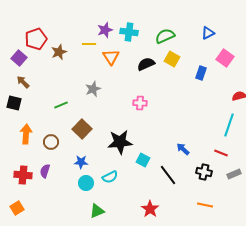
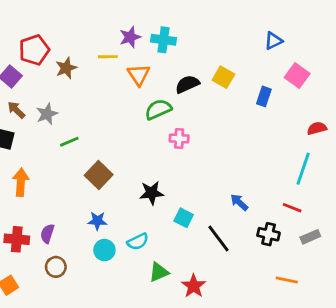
green semicircle: (165, 36) -> (158, 109), moved
gray star: (93, 89) -> (47, 114), moved
brown circle: (51, 142) -> (56, 267), moved
black star: (120, 142) -> (152, 193), size x0.7
orange line: (205, 205) -> (287, 280), moved
green triangle: (97, 211) -> (159, 272), moved

